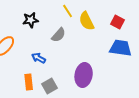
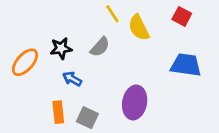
black star: (31, 20) -> (61, 48), moved
red square: (118, 22) -> (182, 16), moved
gray square: (50, 86) -> (87, 118), turned -35

